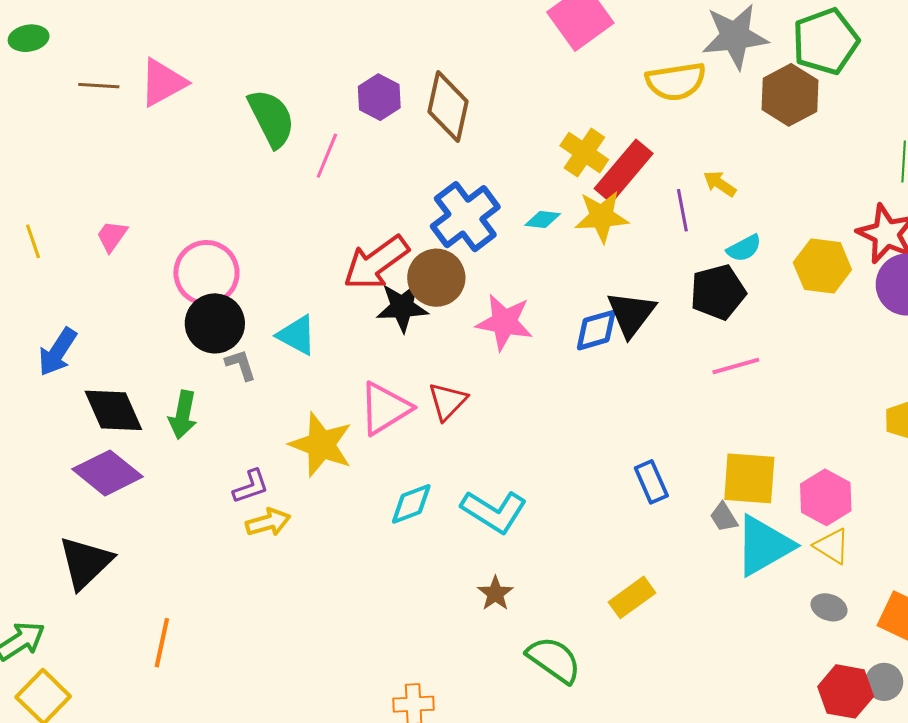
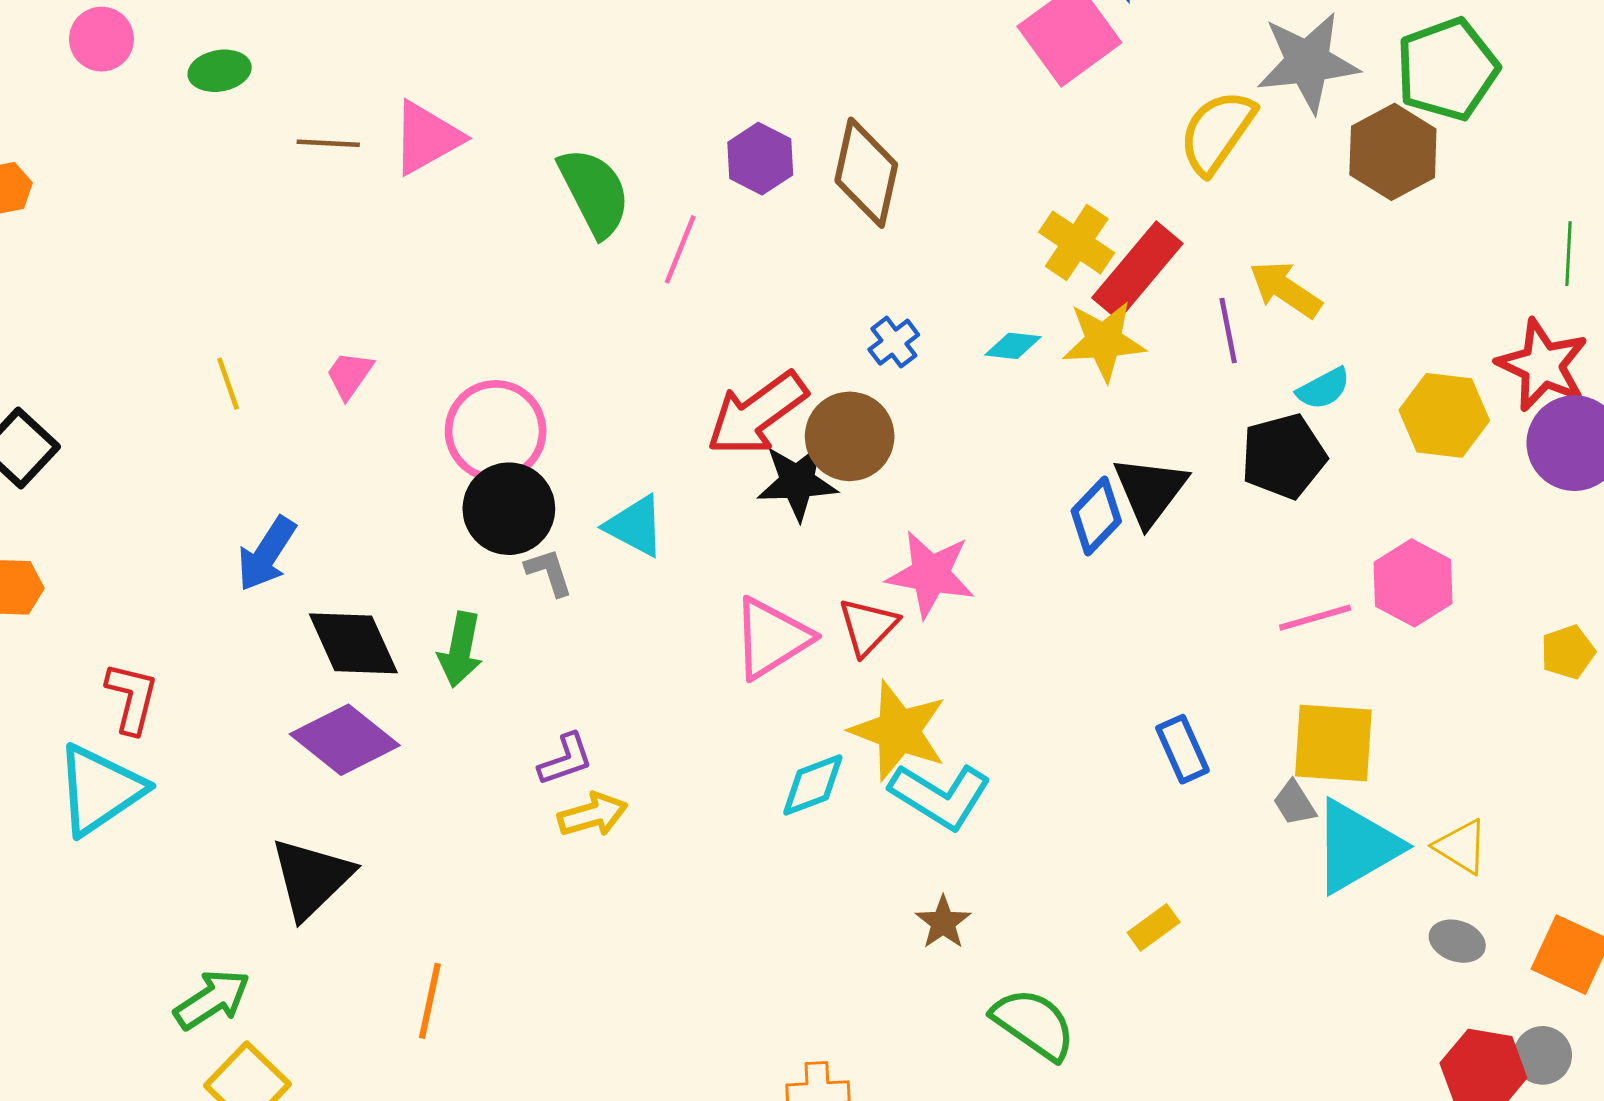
yellow semicircle: (676, 81) -> (1217, 132), turned 134
yellow arrow: (720, 184) -> (1285, 289), size x1.4
blue cross: (465, 217) -> (894, 342), size x0.5
pink star: (504, 322) -> (931, 574), moved
blue diamond: (596, 330) -> (1096, 516), turned -30
pink line: (736, 366) -> (1315, 618), moved
yellow star: (321, 445) -> (899, 731), moved
pink hexagon: (826, 497) -> (1413, 583), moved
yellow rectangle: (632, 597) -> (1154, 927), size x0.7

